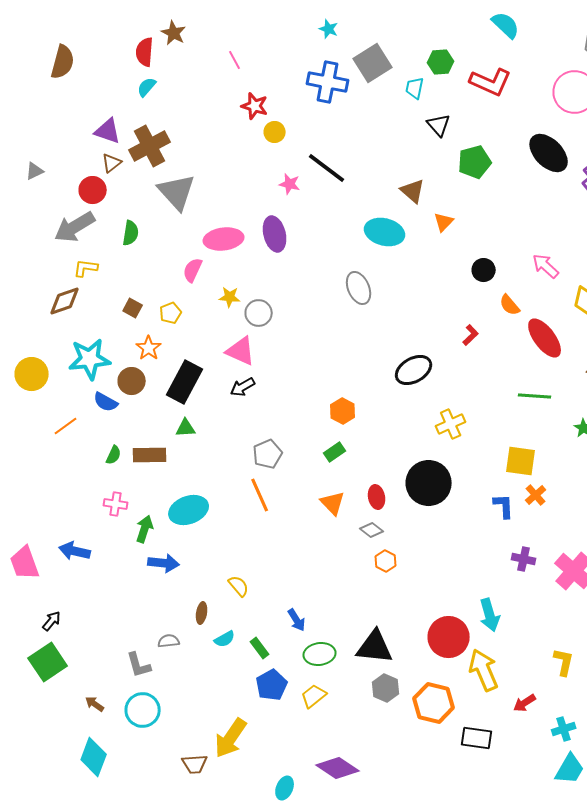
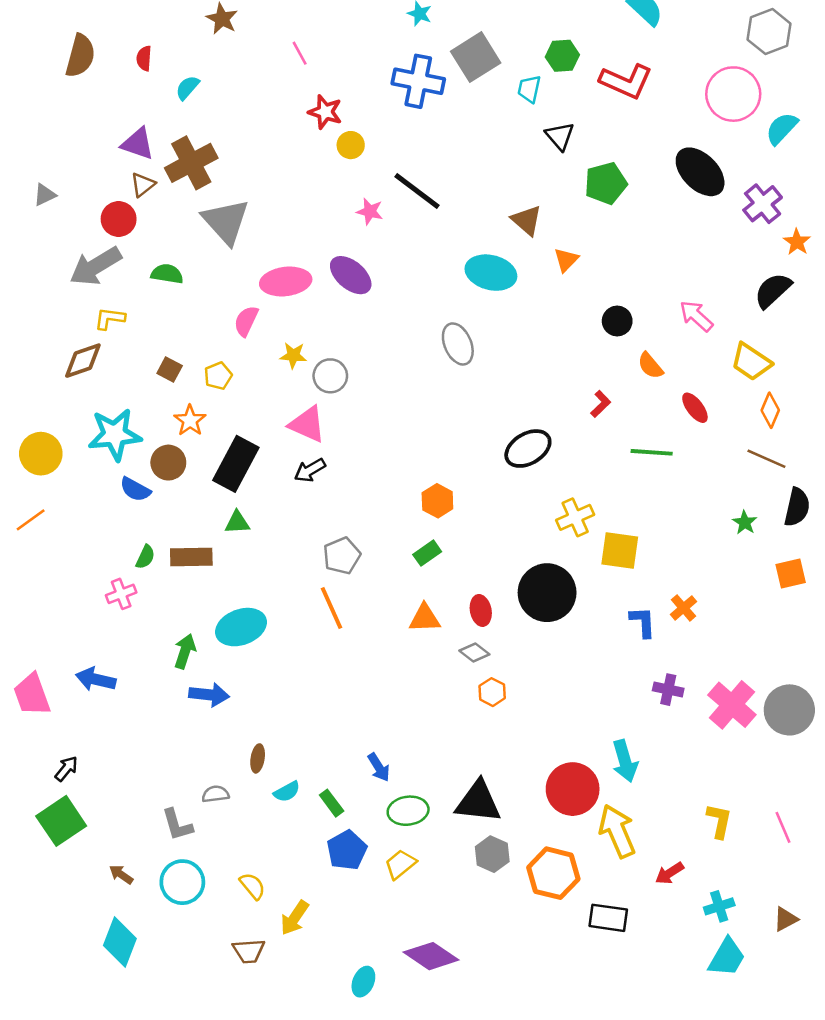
red semicircle: (145, 52) -> (144, 58), moved, size x0.7
green semicircle: (131, 233) -> (167, 274), turned -90
purple ellipse: (275, 234) -> (351, 275), turned -36
red ellipse: (545, 338) -> (695, 408), size x0.6
green line: (535, 396) -> (652, 452), moved
orange line: (66, 426) -> (31, 520), moved
yellow square: (521, 461) -> (620, 551), moved
orange triangle: (333, 503) -> (425, 618), turned -48
pink cross: (116, 504) -> (121, 594), moved, turned -30
yellow semicircle: (239, 586) -> (252, 886), moved
yellow arrow: (231, 738) -> (295, 918), size x0.7

